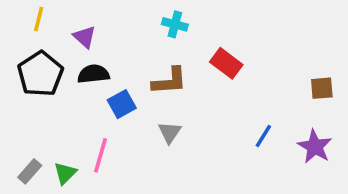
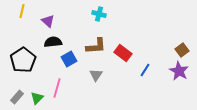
red rectangle: (226, 63) -> (123, 53), moved
black pentagon: (40, 74) -> (23, 60), moved
brown square: (322, 88) -> (182, 50), turned -32
blue line: (263, 136) -> (145, 70), moved
purple star: (315, 147) -> (179, 71), moved

